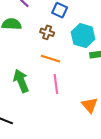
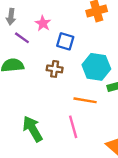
orange line: (50, 59) -> (85, 100), moved

